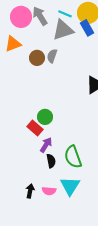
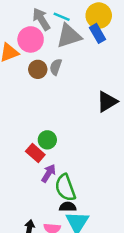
cyan line: (65, 14) -> (62, 17), moved
pink circle: (21, 17) -> (31, 39), moved
green semicircle: (73, 157) -> (65, 188), moved
black semicircle: (51, 161) -> (68, 207), moved, turned -80

